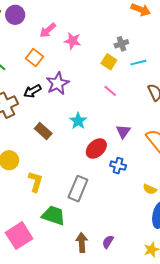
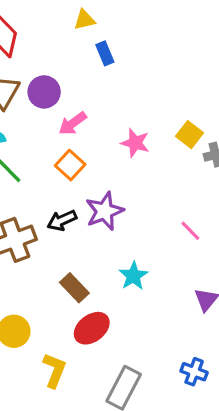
pink arrow: (48, 30) -> (73, 123), moved
yellow square: (109, 62) -> (189, 135), moved
red ellipse: (96, 148) -> (92, 328), moved
blue cross: (118, 166) -> (194, 372), moved

